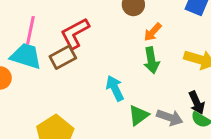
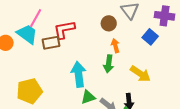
orange arrow: (153, 32) -> (115, 46), turned 104
cyan arrow: (115, 88) -> (79, 74), size x1.4

